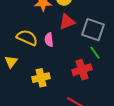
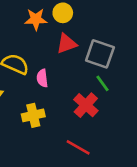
pink semicircle: (49, 40) -> (42, 78), moved
red cross: (82, 70) -> (86, 105), turned -30

